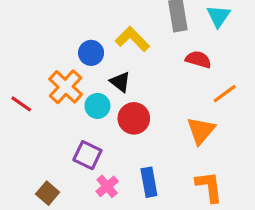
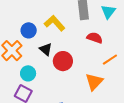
cyan circle: (97, 106) -> (28, 73), moved
red circle: (134, 118) -> (63, 61), moved

